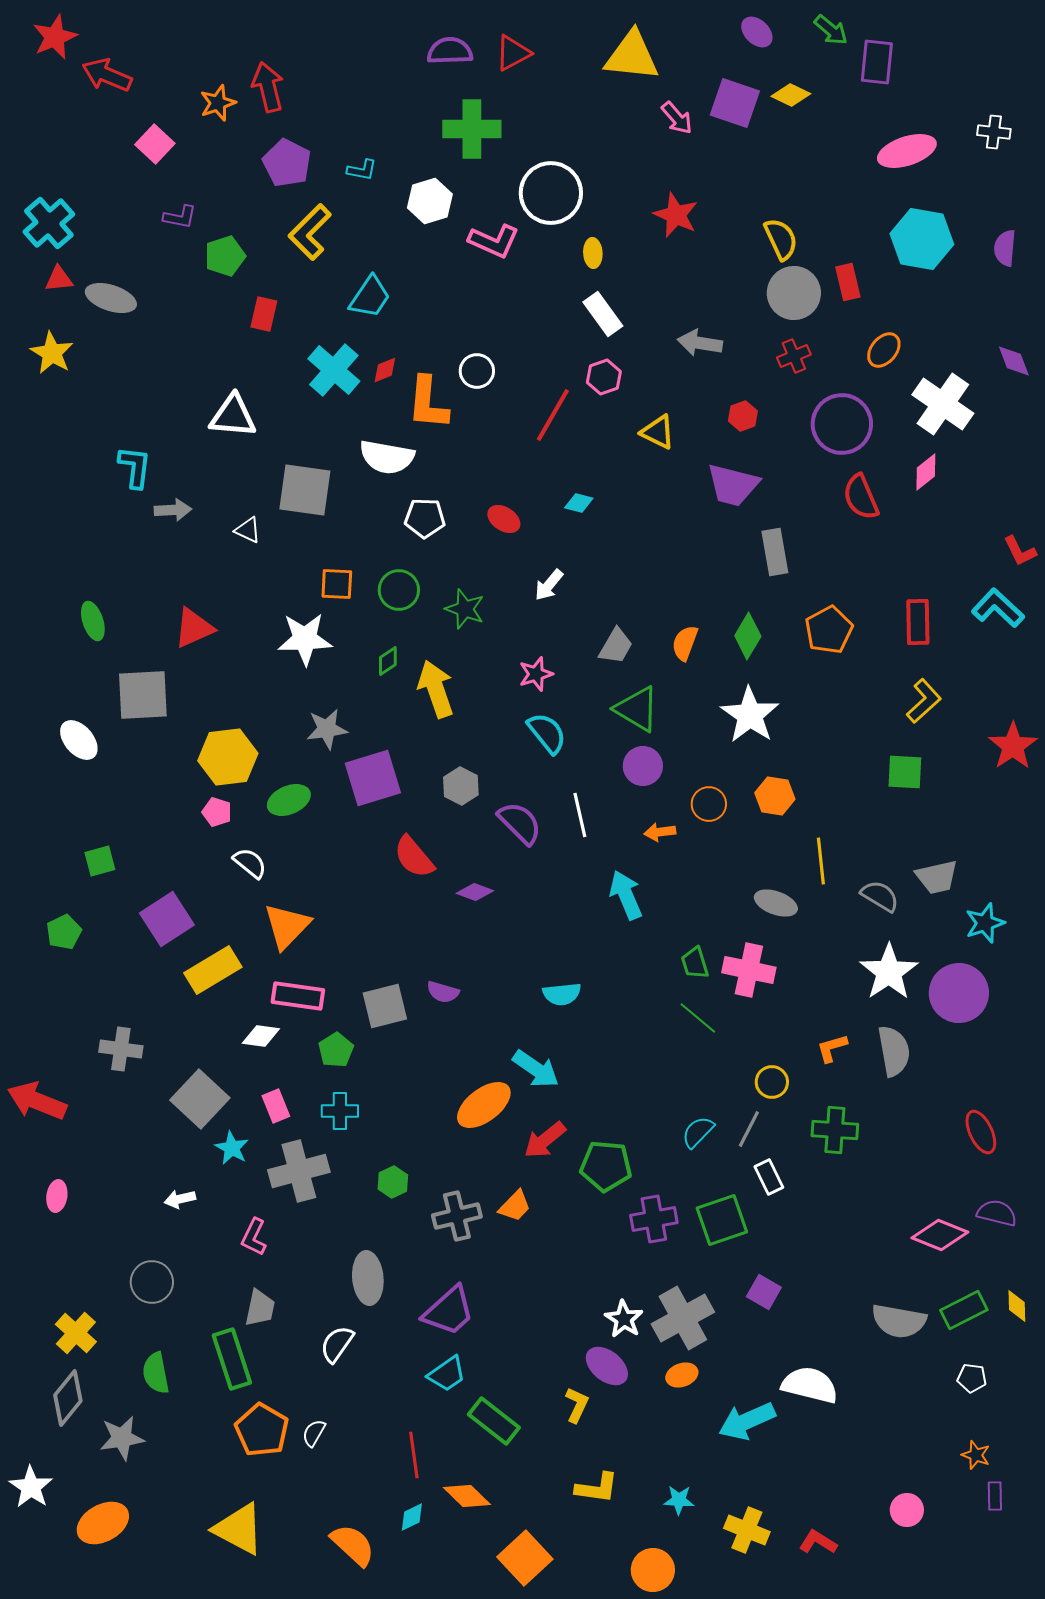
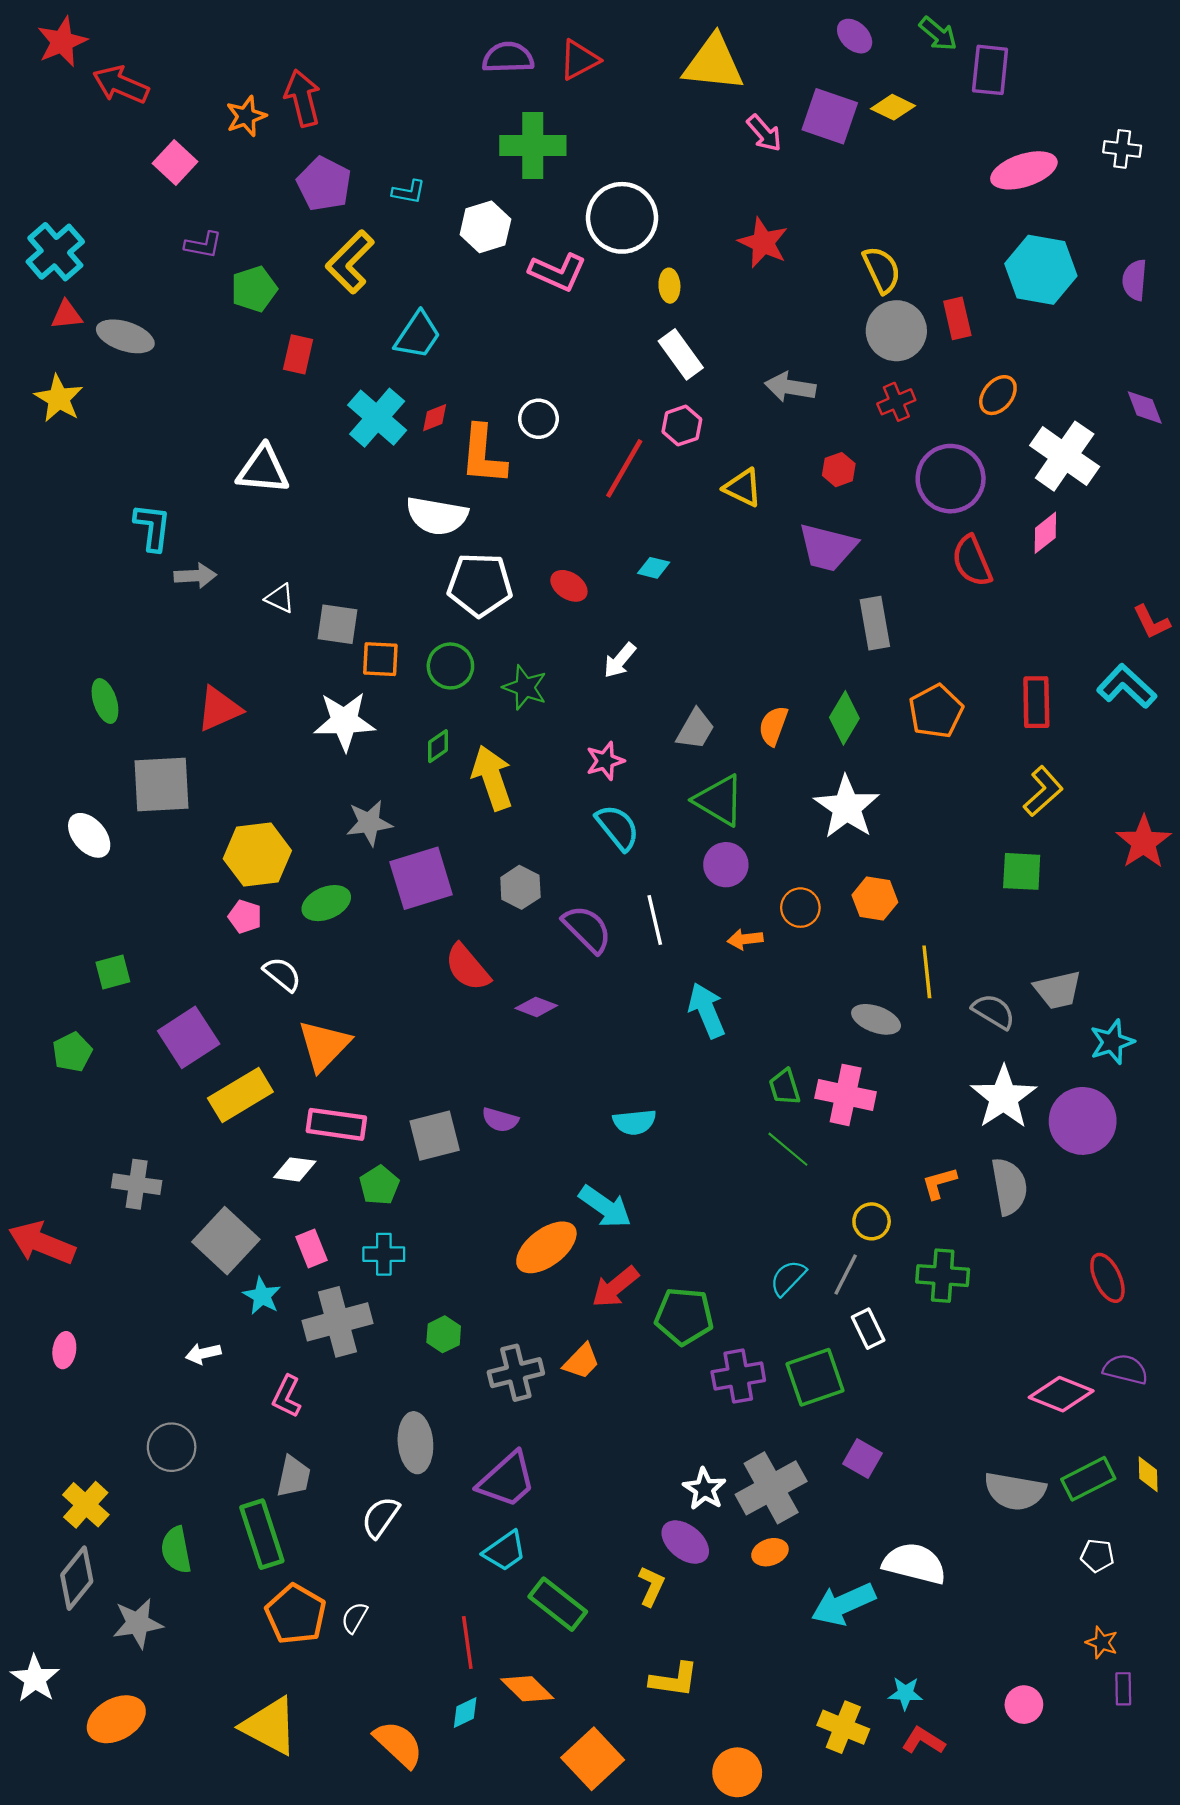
gray square: (305, 490) -> (338, 624), moved, size x0.7
white pentagon: (425, 518) -> (480, 585), size x1.4
cyan star: (679, 1500) -> (905, 1693), moved

